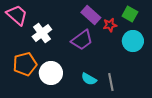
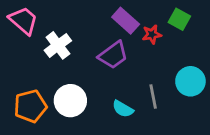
cyan circle: (133, 41) -> (190, 81), moved
orange pentagon: (25, 64) -> (30, 106), moved
gray line: (111, 82) -> (153, 96), moved

